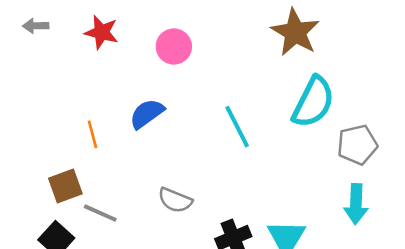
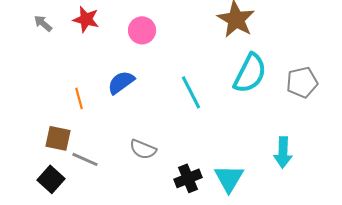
gray arrow: (36, 26) -> (43, 23), moved, turned 42
gray pentagon: (357, 145) -> (302, 82), moved
brown square: (65, 186) -> (58, 138), turned 32

